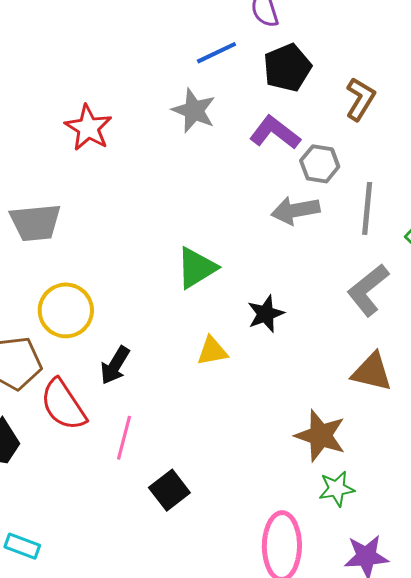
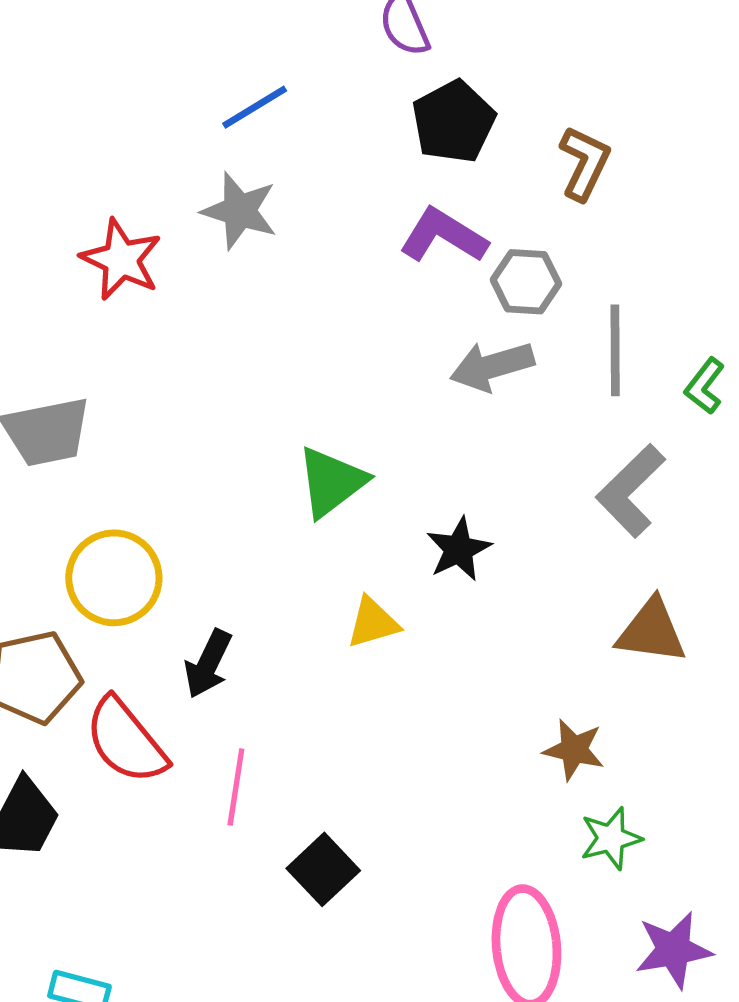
blue line: (216, 53) -> (255, 107), moved
gray star: (194, 110) -> (240, 211), moved
brown star: (320, 436) -> (574, 750), size x0.7

